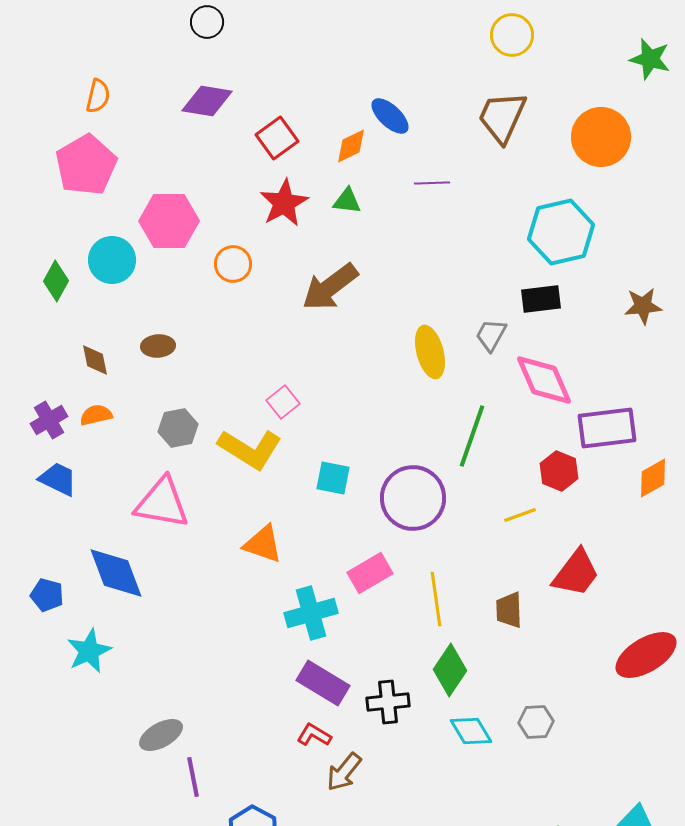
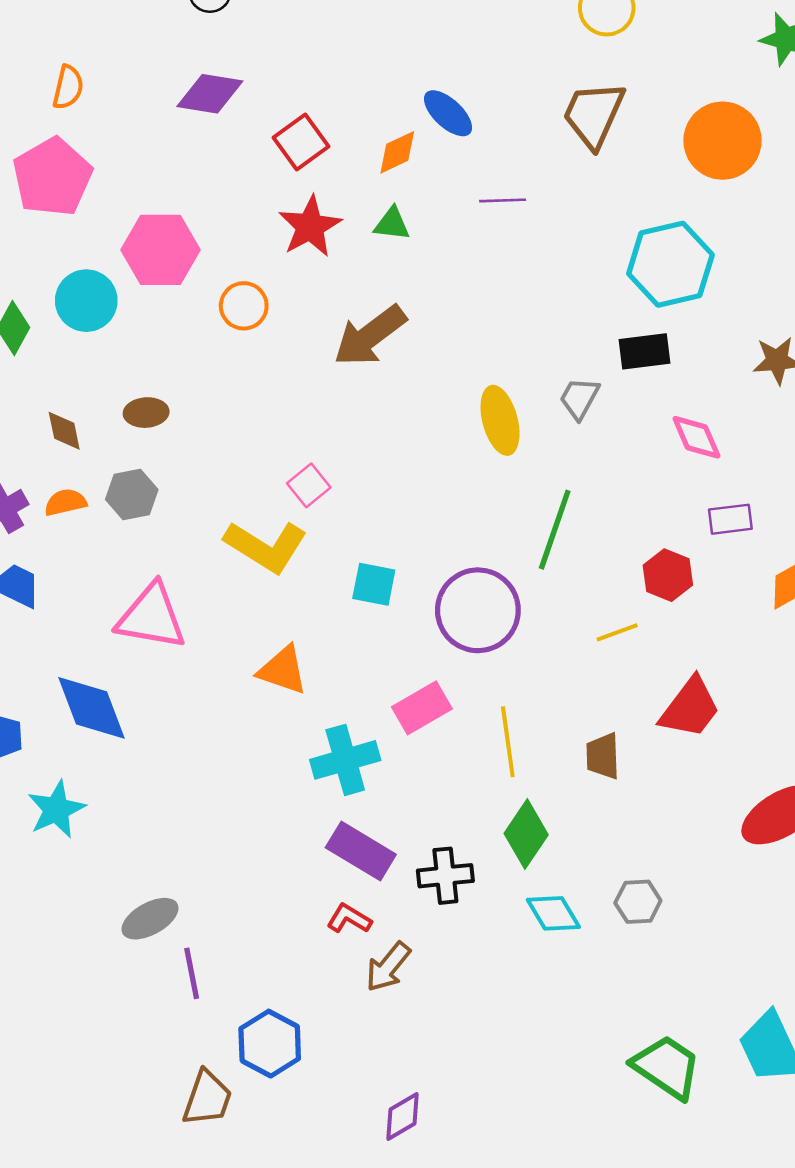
pink diamond: (544, 380) -> (696, 437), moved, size x0.7
gray hexagon: (178, 428) -> (132, 494), moved
purple rectangle: (607, 428) -> (730, 519), size x0.6

